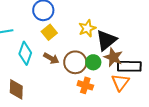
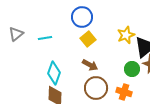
cyan diamond: (25, 53) -> (54, 73), moved
brown circle: (75, 62) -> (96, 88), moved

